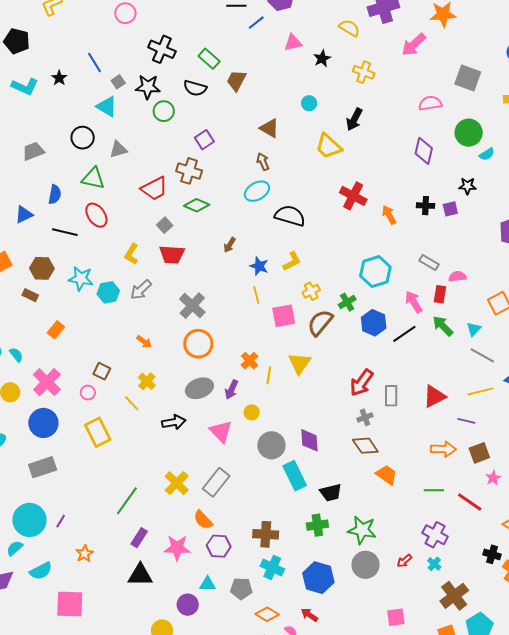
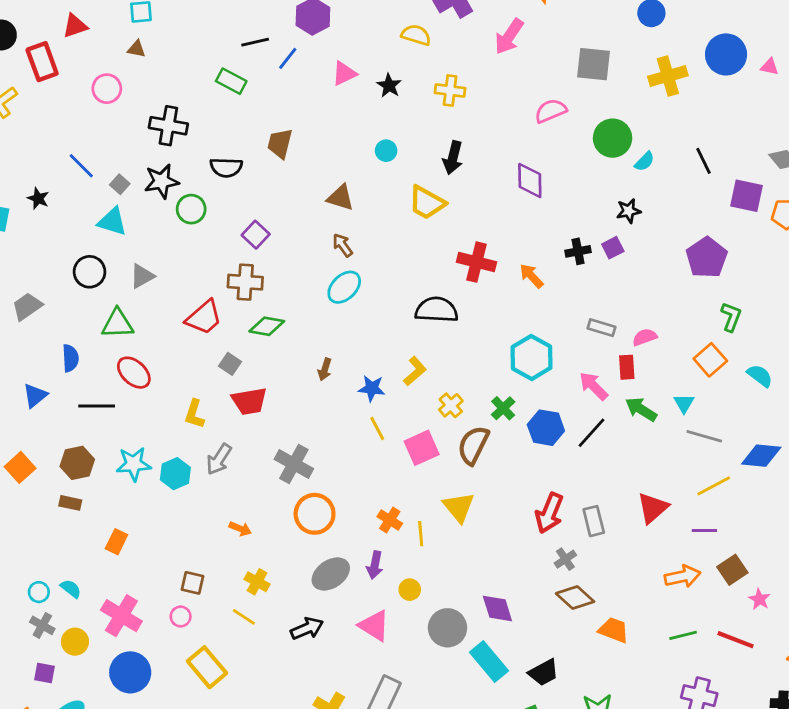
green rectangle: (209, 59) -> (231, 81), moved
purple diamond: (424, 151) -> (530, 181), moved
black semicircle: (290, 216) -> (437, 310), moved

